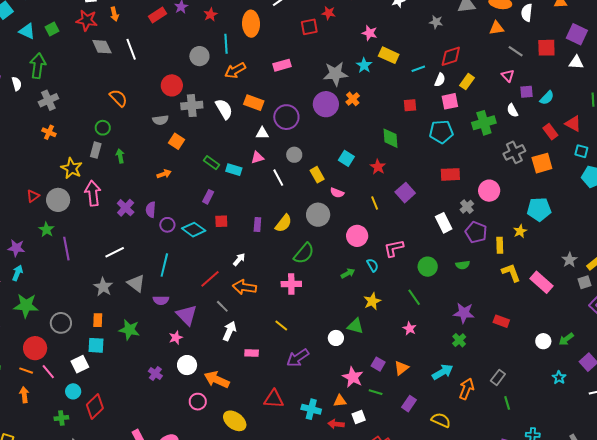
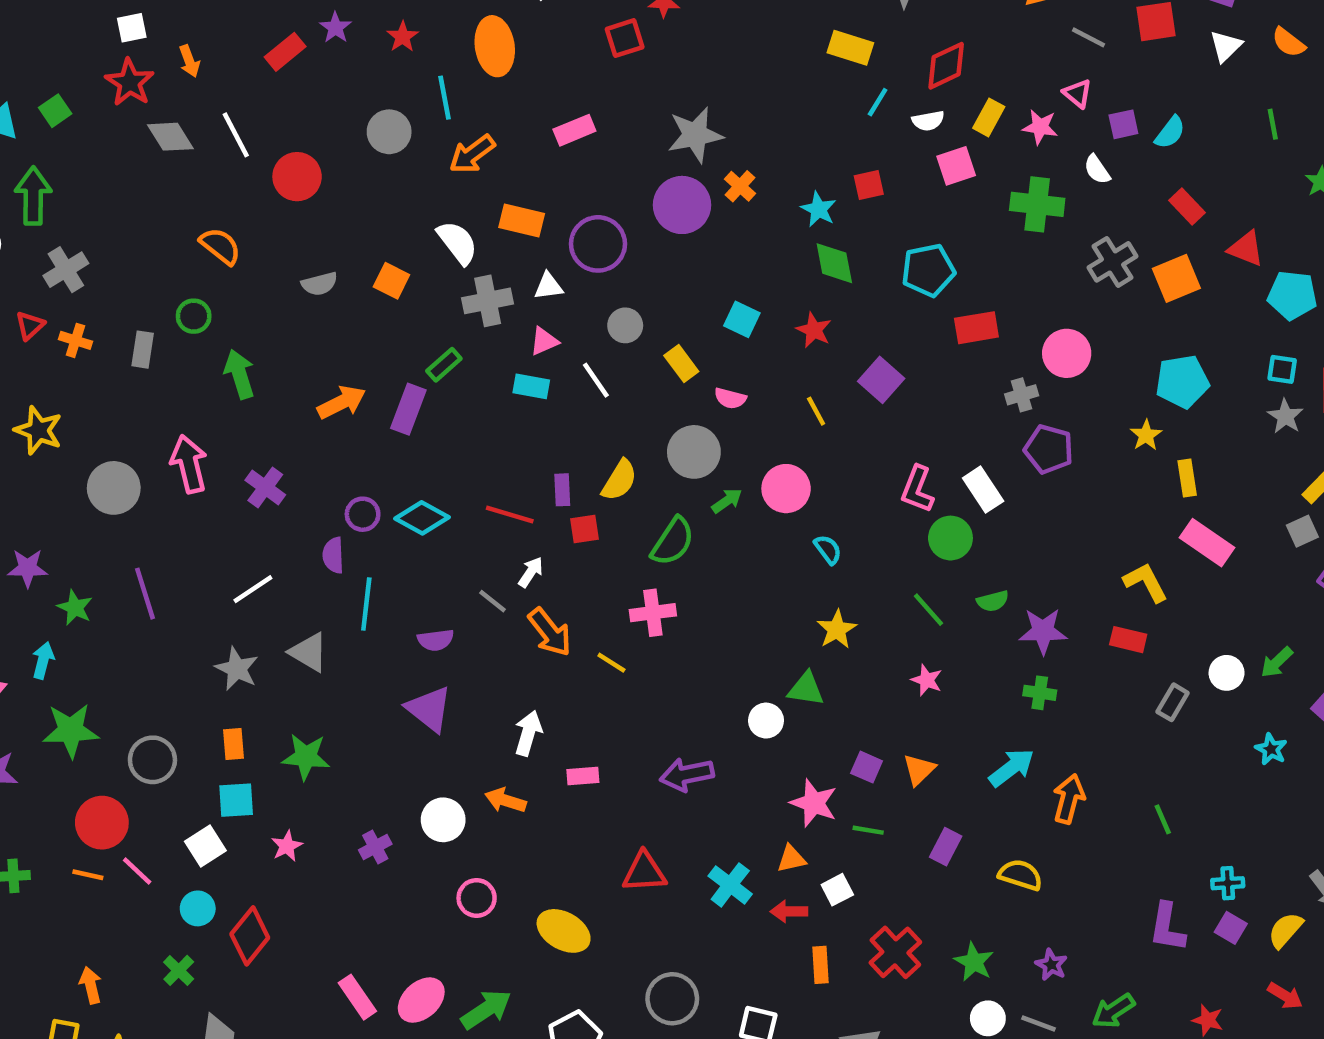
red star: (87, 20) -> (130, 82), turned 30
pink star: (370, 33) -> (1040, 127), moved
yellow rectangle: (389, 55) -> (850, 48), moved
white triangle: (576, 62) -> (1226, 46), turned -42
cyan star: (364, 65) -> (819, 209), moved
cyan line: (418, 69) -> (878, 102), turned -32
white semicircle: (440, 80) -> (928, 121), turned 64
red circle: (172, 85) -> (297, 177), moved
gray cross: (192, 106) -> (488, 301), moved
green cross: (484, 123) -> (1037, 204), turned 30
red triangle: (573, 124) -> (1246, 249), moved
cyan pentagon: (441, 132) -> (928, 270), moved
orange square: (176, 141) -> (391, 281), moved
gray rectangle: (96, 150) -> (143, 350), moved
cyan square: (581, 151) -> (1282, 369), moved
green arrow: (120, 156) -> (240, 374), size x1.5
green rectangle: (212, 163) -> (444, 365), turned -70
yellow star: (72, 168) -> (38, 430), moved
cyan rectangle: (234, 170) -> (531, 386), moved
orange arrow: (164, 174) -> (342, 402), size x1.5
red triangle: (33, 196) -> (30, 325), moved
purple rectangle: (208, 197) -> (408, 409), moved, size x1.5
gray cross: (467, 207) -> (1022, 395), turned 32
purple semicircle: (151, 210) -> (333, 555), moved
red square: (221, 221) -> (585, 529), moved
white rectangle: (444, 223) -> (983, 490), moved
green star: (46, 229) -> (75, 608), moved
yellow rectangle: (500, 245) -> (1187, 478), moved
purple star: (16, 248) -> (28, 568), moved
pink L-shape: (394, 248) -> (917, 489), moved, turned -50
gray star: (569, 260) -> (1285, 416), moved
green semicircle: (463, 265) -> (993, 601), moved
green arrow: (348, 273) -> (727, 501), moved
yellow L-shape: (511, 273) -> (1146, 582), moved
red line: (210, 279) -> (510, 514), moved, turned 65
orange arrow: (244, 287) -> (550, 632), turned -130
purple semicircle: (161, 300) -> (436, 640), moved
gray line: (222, 306) -> (493, 601), moved
yellow line: (281, 326) -> (611, 663), moved
pink star: (176, 338) -> (287, 846), moved
green cross: (459, 340) -> (1040, 693), turned -32
purple arrow: (298, 358) -> (687, 775), turned 30
purple cross: (155, 374) -> (375, 847), turned 32
gray rectangle: (498, 377) -> (1173, 702), moved
orange arrow: (217, 380) -> (506, 800), moved, size x0.7
orange arrow: (24, 395) -> (91, 985), moved
cyan cross: (311, 409) -> (730, 885), turned 30
green cross: (61, 418) -> (179, 970), turned -32

